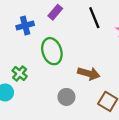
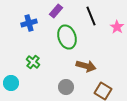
green ellipse: (52, 51) -> (67, 37), moved
green cross: (20, 73) -> (33, 62), moved

